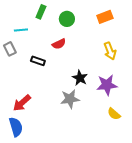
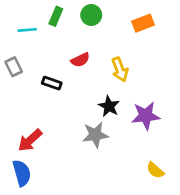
green circle: (67, 19) -> (91, 15), moved
cyan line: (21, 30) -> (27, 30), moved
yellow arrow: (110, 51) -> (120, 69), moved
yellow semicircle: (114, 114) -> (155, 170), moved

